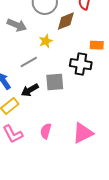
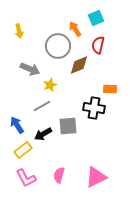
yellow star: (46, 41) -> (50, 85), moved

